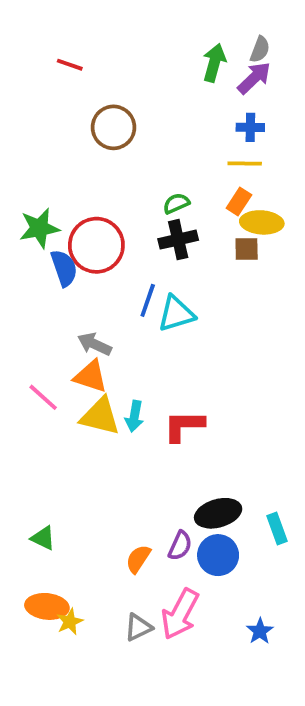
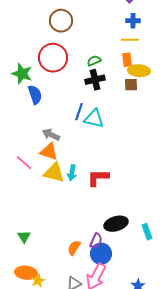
orange rectangle: (239, 202) -> (127, 60), turned -40
green star: (39, 228) -> (22, 74), turned 30
red circle: (96, 245) -> (53, 58), moved
cyan triangle: (176, 314) -> (94, 119), turned 30
green triangle: (43, 538) -> (24, 237), turned 32
blue circle: (218, 555) -> (101, 254), moved

